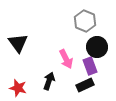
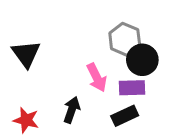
gray hexagon: (85, 21) -> (125, 39), moved
purple rectangle: (90, 66) -> (132, 88), turned -72

